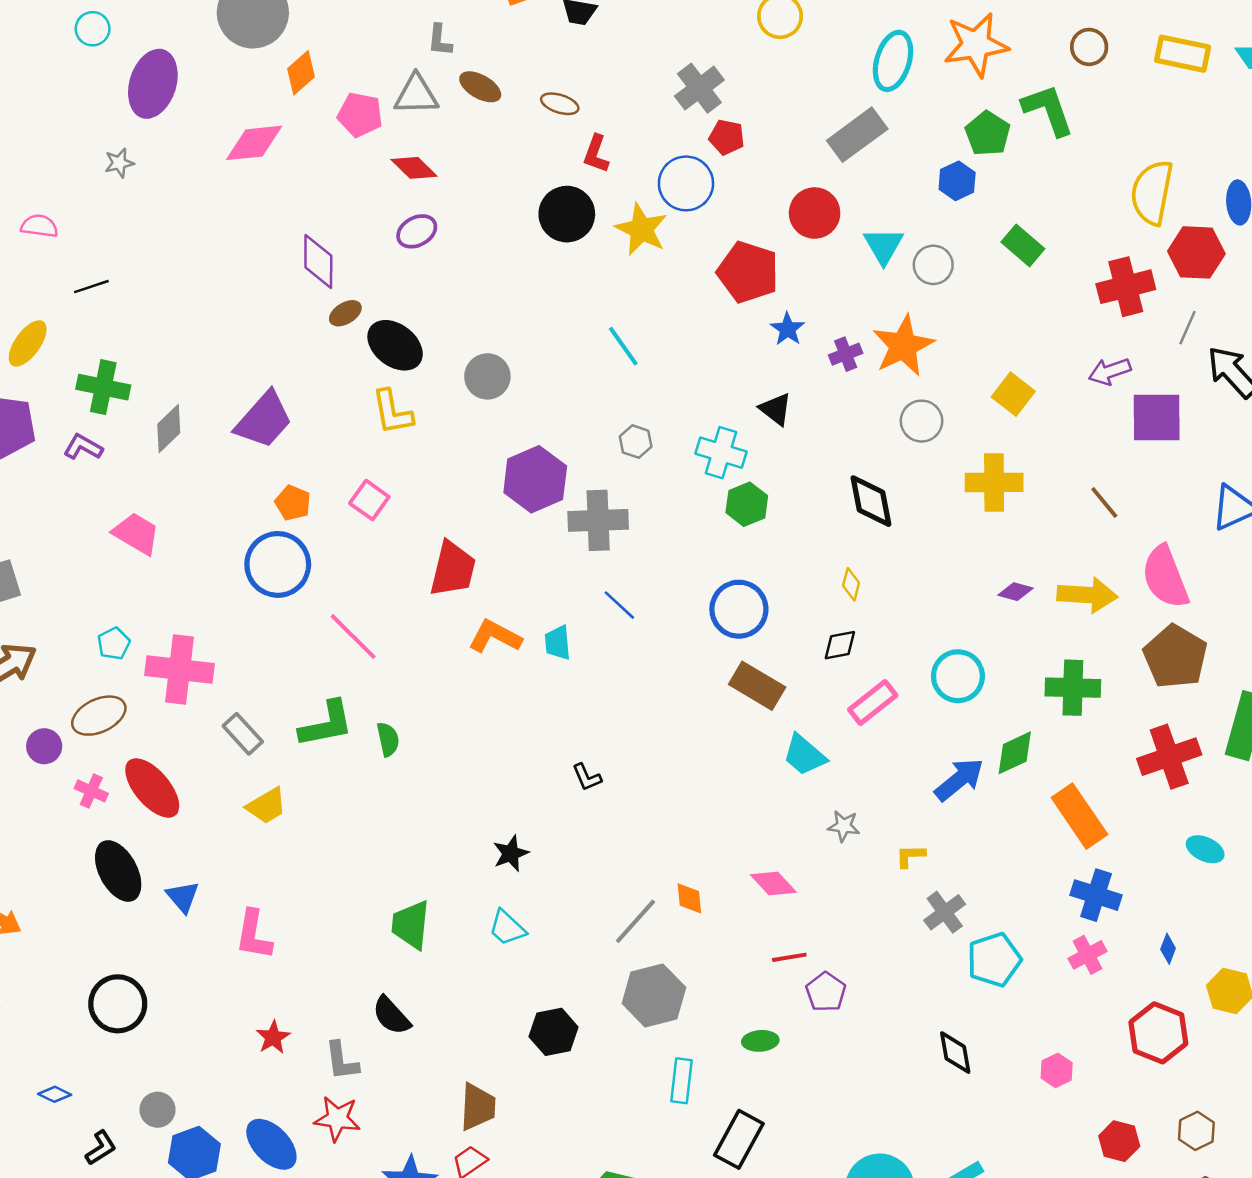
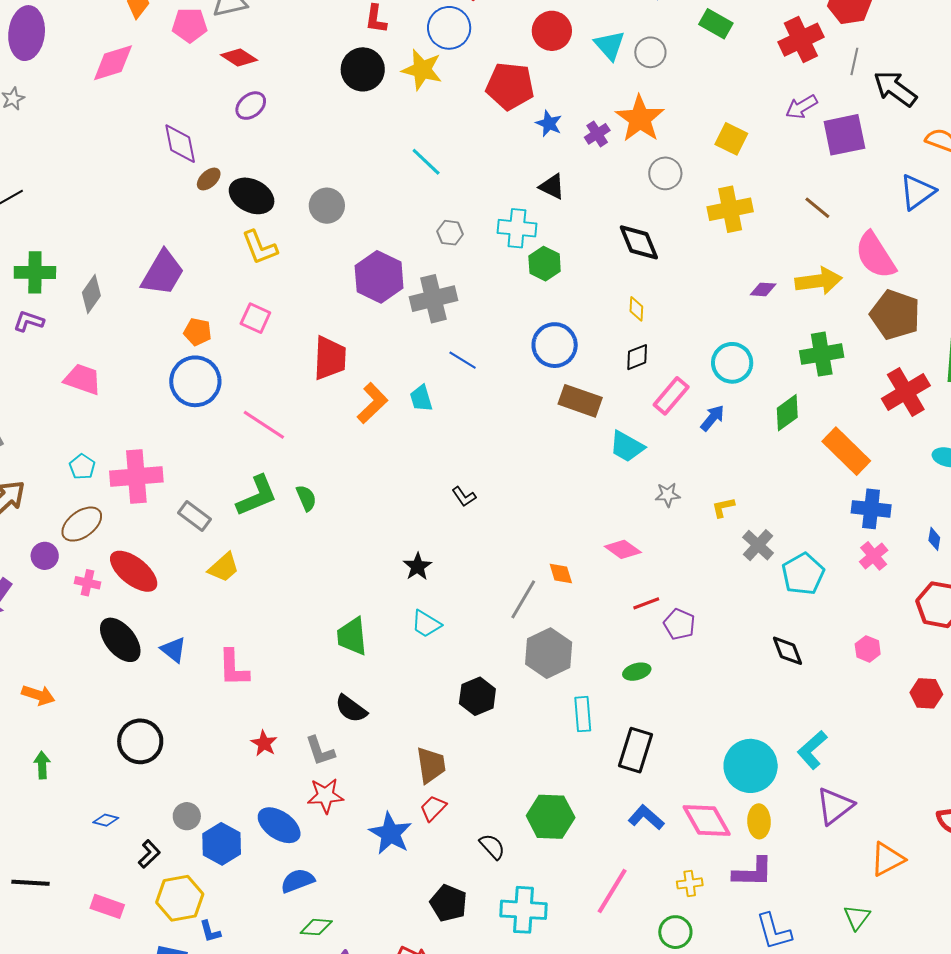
orange L-shape: (495, 636) -> (372, 403), turned 120
blue arrow: (959, 780) -> (712, 418), moved, size x0.7

